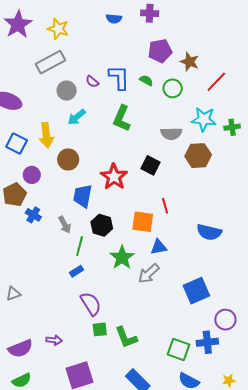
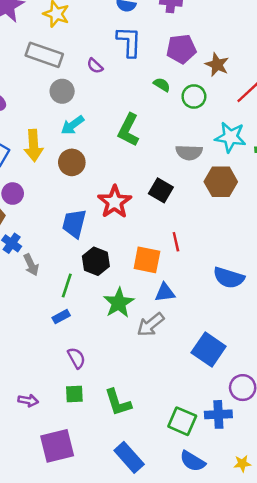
gray rectangle: (50, 62) -> (44, 55), turned 44
blue L-shape: (119, 77) -> (129, 42), moved
purple semicircle: (92, 82) -> (95, 66), moved
brown circle: (68, 159) -> (72, 162), moved
gray arrow: (65, 225) -> (31, 265), moved
blue square: (196, 291) -> (209, 350), turned -36
purple semicircle: (91, 304) -> (76, 358), size x0.7
green square: (100, 329) -> (74, 394), moved

